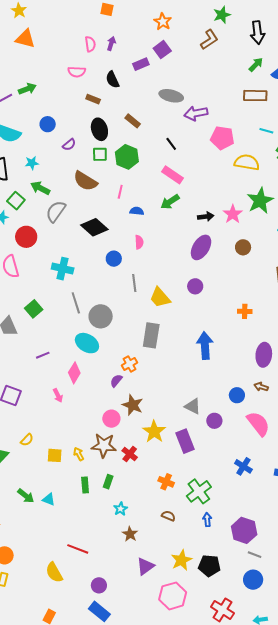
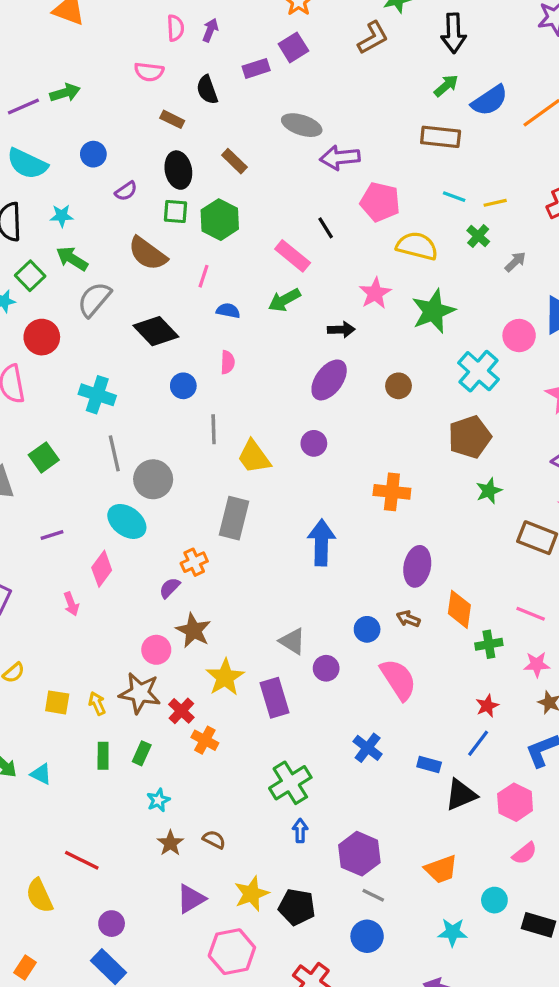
black line: (171, 144) -> (326, 228), moved
pink star: (233, 214) -> (375, 293), moved
orange cross: (245, 311) -> (392, 492), size x1.5
orange cross: (166, 482) -> (205, 740), moved
brown semicircle: (168, 516) -> (214, 840), moved

